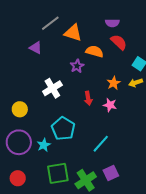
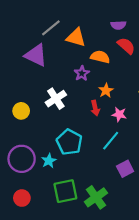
purple triangle: (36, 48) -> (36, 55), size x1.6
orange star: (114, 83) -> (106, 91), moved
yellow circle: (20, 109) -> (21, 111), moved
cyan line: (101, 144) -> (111, 141), moved
purple square: (111, 173) -> (125, 169), moved

